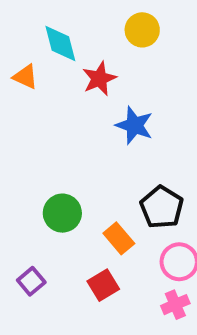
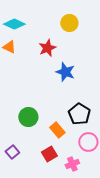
cyan diamond: (60, 44) -> (14, 24), moved, turned -50
pink cross: (175, 305) -> (72, 164), moved

